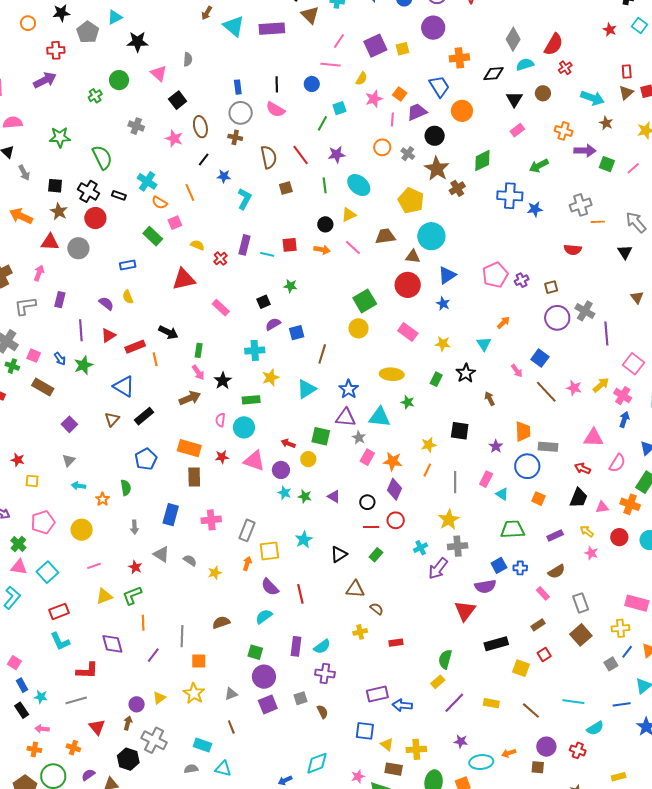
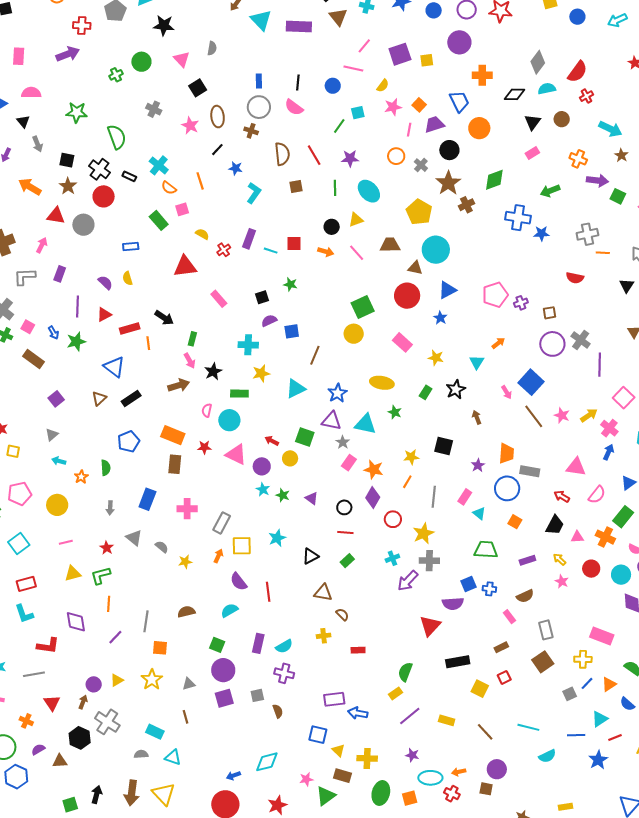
blue square: (540, 358) -> (531, 382), size x1.4
red circle: (396, 520) -> (393, 519), moved
red cross: (578, 750) -> (452, 794), moved

